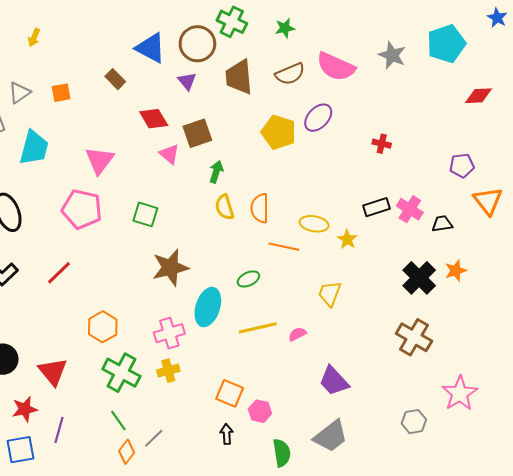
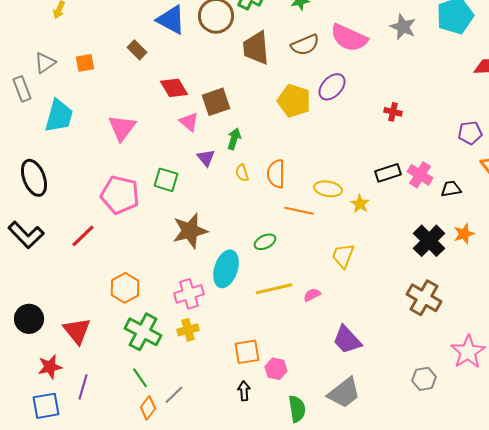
purple triangle: (187, 81) -> (206, 158), moved
yellow semicircle: (225, 207) -> (242, 173), size x0.7
pink pentagon: (82, 209) -> (120, 195), moved
orange square: (230, 393) -> (247, 352), turned -32

